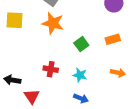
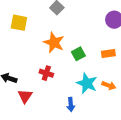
orange star: (53, 23) -> (54, 43), moved
cyan star: (80, 75) -> (87, 83), moved, size x1.5
blue arrow: (81, 98) -> (71, 105), turned 56

